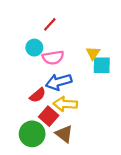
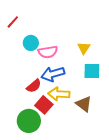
red line: (50, 24) -> (13, 22), moved
cyan square: (102, 65) -> (92, 71), moved
brown triangle: (64, 134) -> (84, 104), moved

